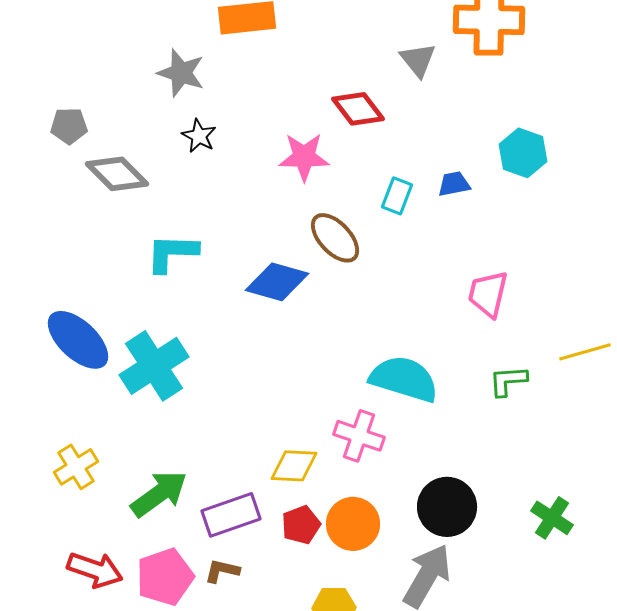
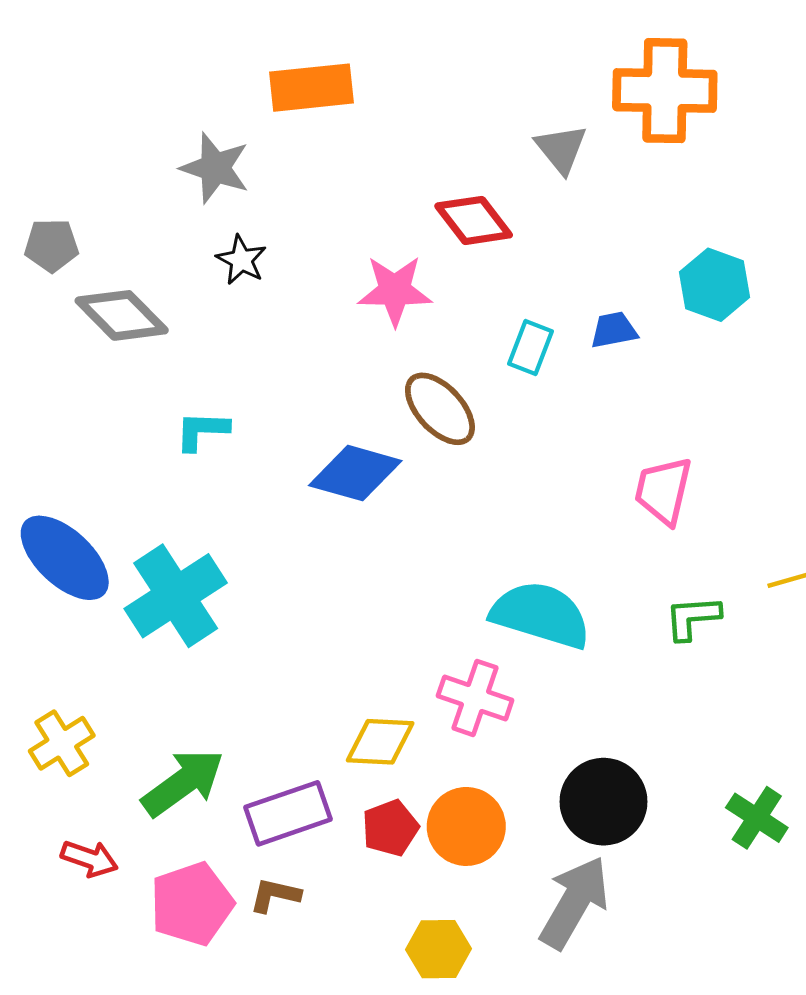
cyan L-shape: (172, 253) -> (202, 431), size x0.7
red arrow: (95, 570) -> (90, 859), moved, size x0.7

